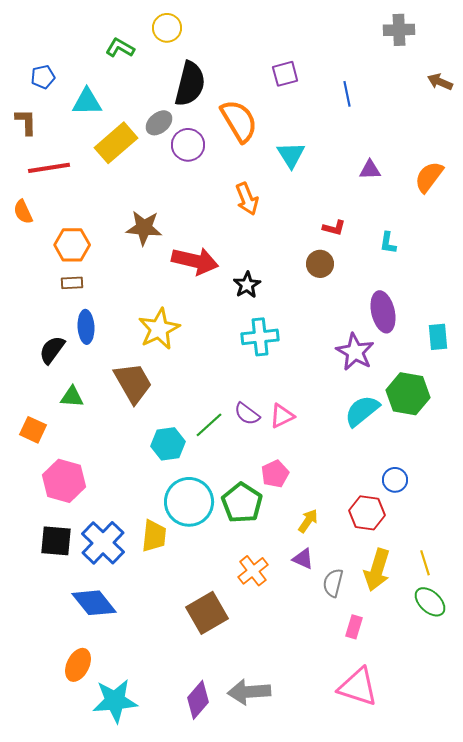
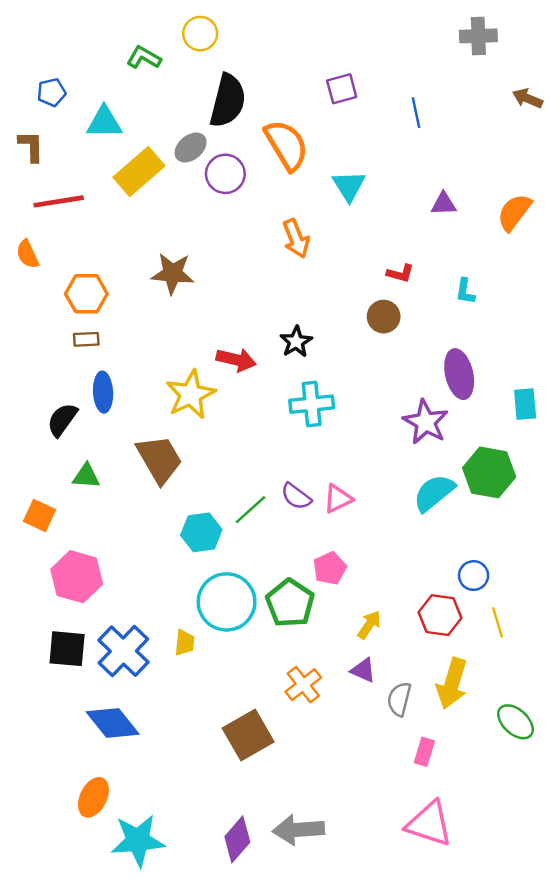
red arrow: (195, 261) -> (236, 360), moved, size x0.7
yellow trapezoid: (154, 536) -> (185, 643), size x0.7
yellow line: (425, 563) -> (498, 622), moved

